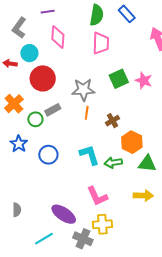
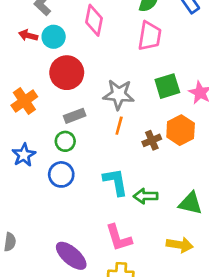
red arrow: (10, 64) -> (28, 35), moved
green circle: (35, 119) -> (65, 141), moved
orange hexagon: (132, 142) -> (181, 130), moved

